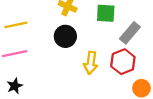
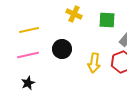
black circle: (65, 36) -> (62, 49), moved

